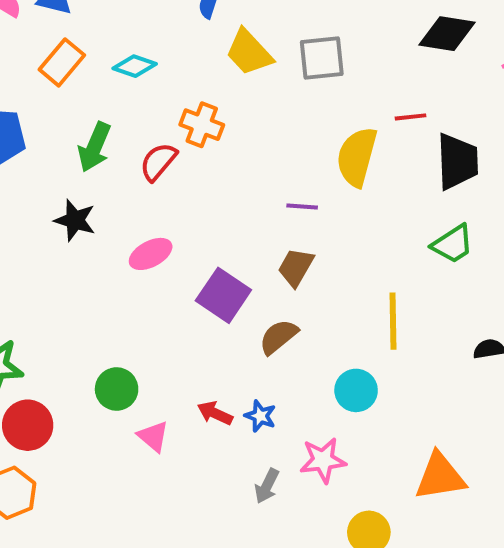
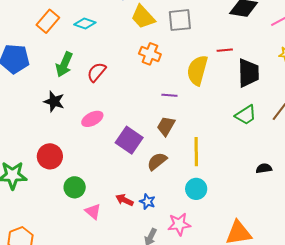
orange cross: (202, 125) -> (150, 54), moved
yellow line: (393, 321) -> (196, 152), moved
red circle: (28, 425) -> (50, 156), moved

